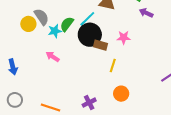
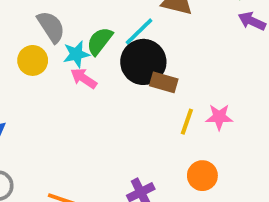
yellow circle: (28, 24) -> (33, 60), moved
pink star: (124, 38) -> (219, 117), moved
pink arrow: (53, 57) -> (84, 78), moved

